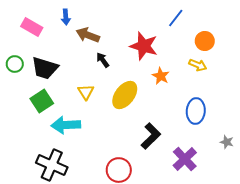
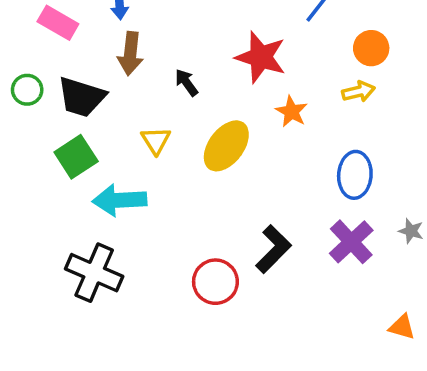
brown arrow: (88, 35) -> (130, 54), moved, turned -105
yellow arrow: (198, 65) -> (358, 92), turned -36
black L-shape: (151, 136) -> (273, 249), moved
purple cross: (185, 159) -> (351, 242), moved

